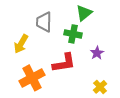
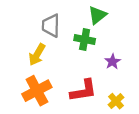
yellow arrow: (21, 44) -> (37, 55), moved
red L-shape: (64, 63) -> (83, 91), moved

